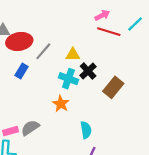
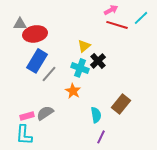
gray line: (43, 51) -> (49, 74), moved
yellow triangle: (73, 55) -> (84, 46), turned -40
blue rectangle: (21, 71) -> (37, 61), size x1.6
brown rectangle: (113, 87) -> (121, 104), moved

